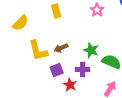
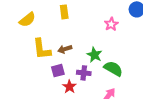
pink star: (97, 10) -> (111, 24), moved

